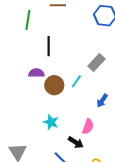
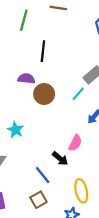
cyan line: (76, 81) -> (78, 94), moved
cyan star: (51, 122) -> (15, 130), moved

